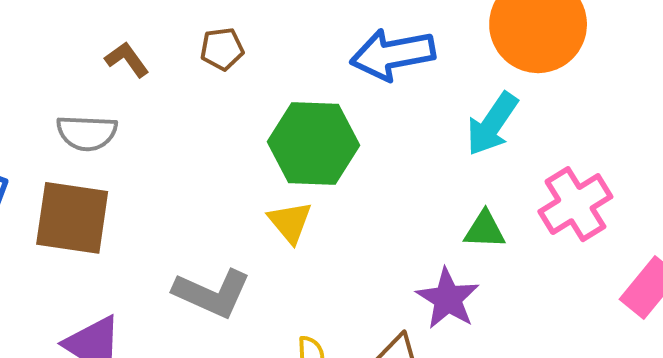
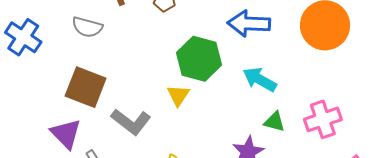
cyan arrow: (492, 124) -> (260, 79), moved, turned 72
brown square: (72, 218) -> (86, 87), moved

